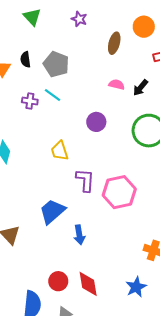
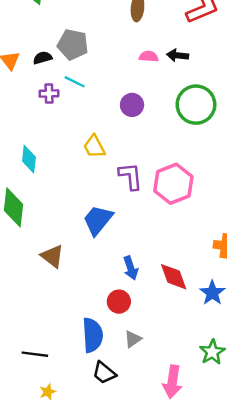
black semicircle: (25, 60) -> (42, 58), moved, turned 91
black arrow: (140, 88) -> (178, 55), turned 66
blue arrow: (79, 235) -> (131, 268), moved
red diamond: (88, 284) -> (174, 277), moved

